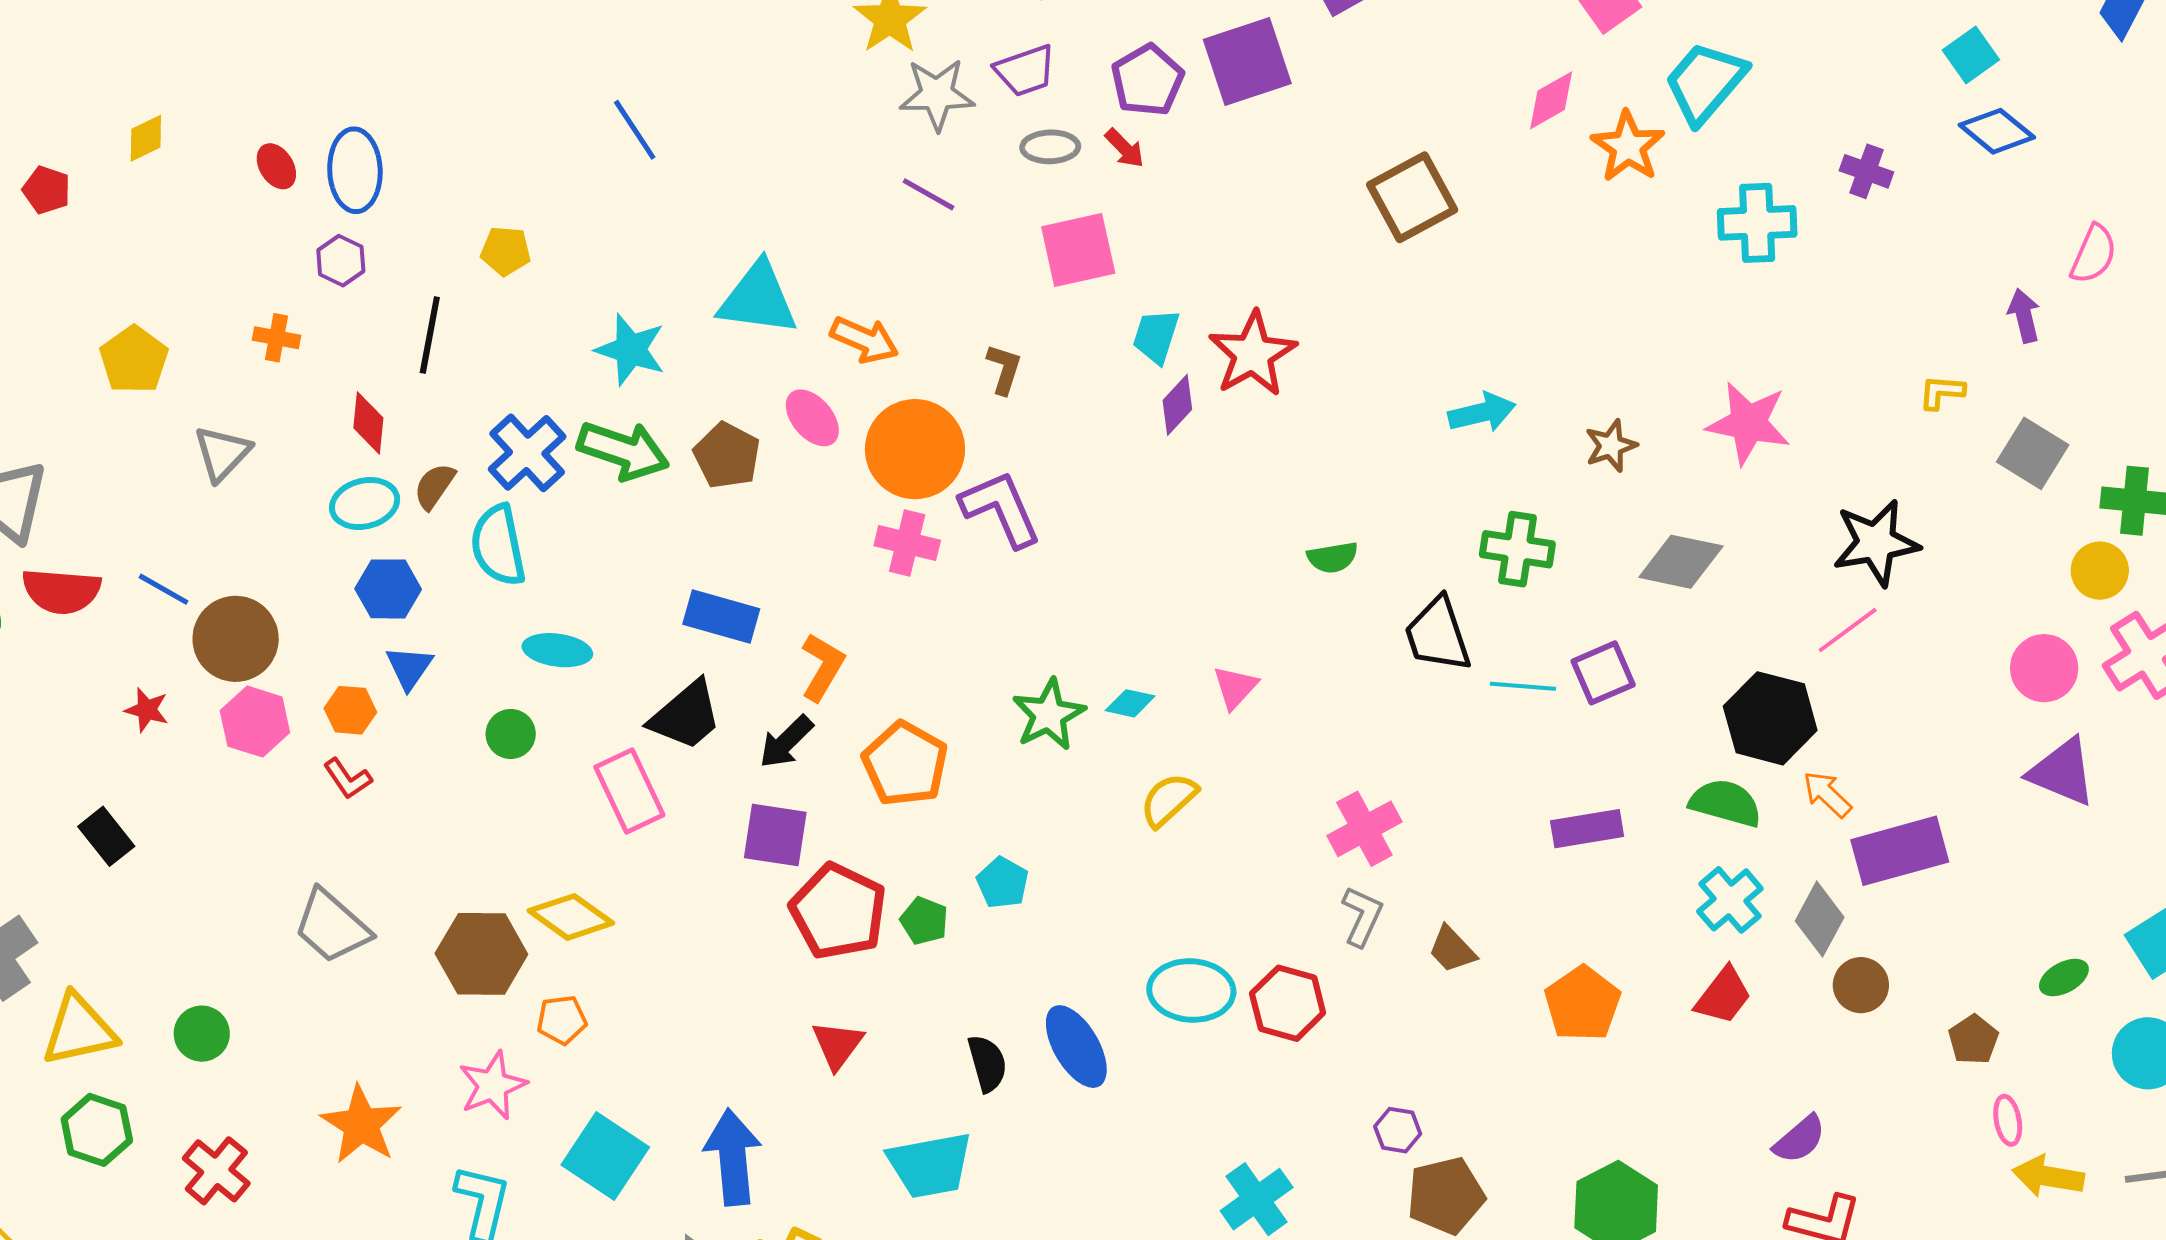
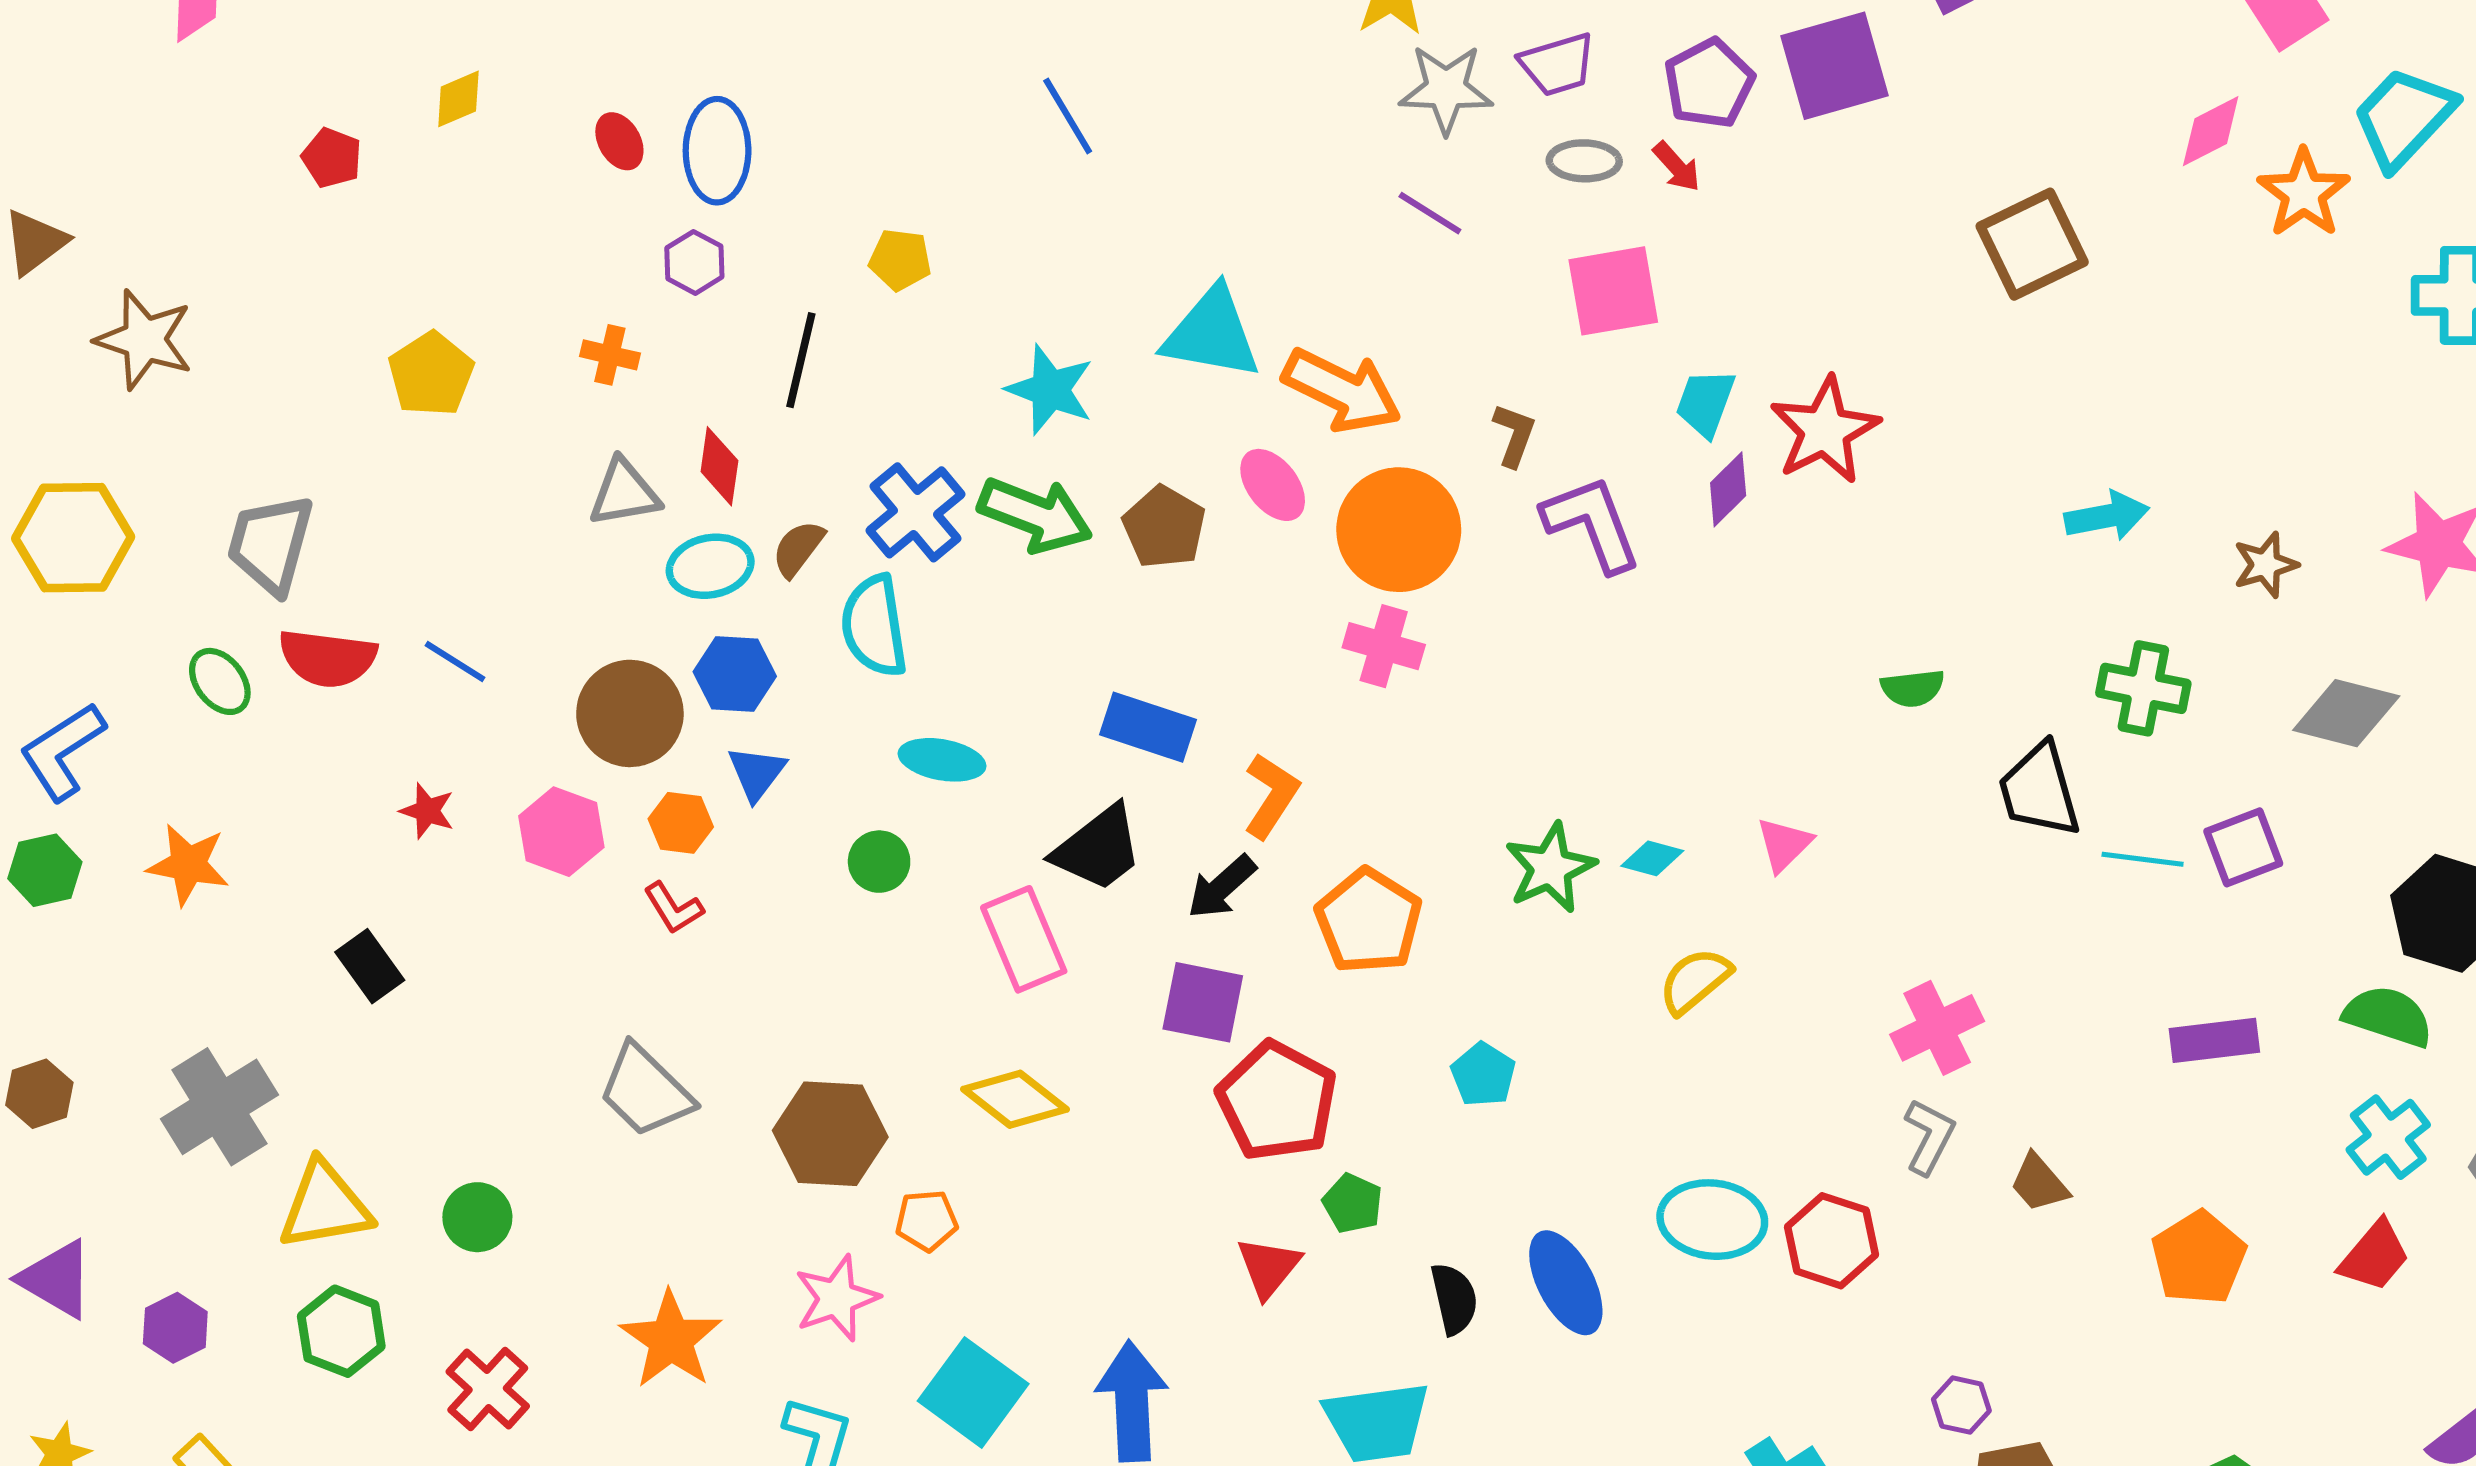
orange arrow: (864, 340) -> (1342, 390), size x1.4
gray triangle: (222, 453) -> (624, 493), moved, turned 34
purple L-shape: (1001, 509) -> (1592, 524), moved
brown circle: (236, 639) -> (630, 713), moved
yellow diamond: (571, 917) -> (1015, 1099), moved
green pentagon: (924, 921) -> (1353, 1203), moved

